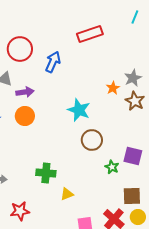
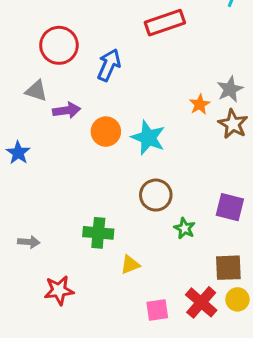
orange circle: (25, 116) -> (106, 132), moved
brown circle: (92, 140) -> (156, 195), moved
green star: (112, 167) -> (185, 228), moved

